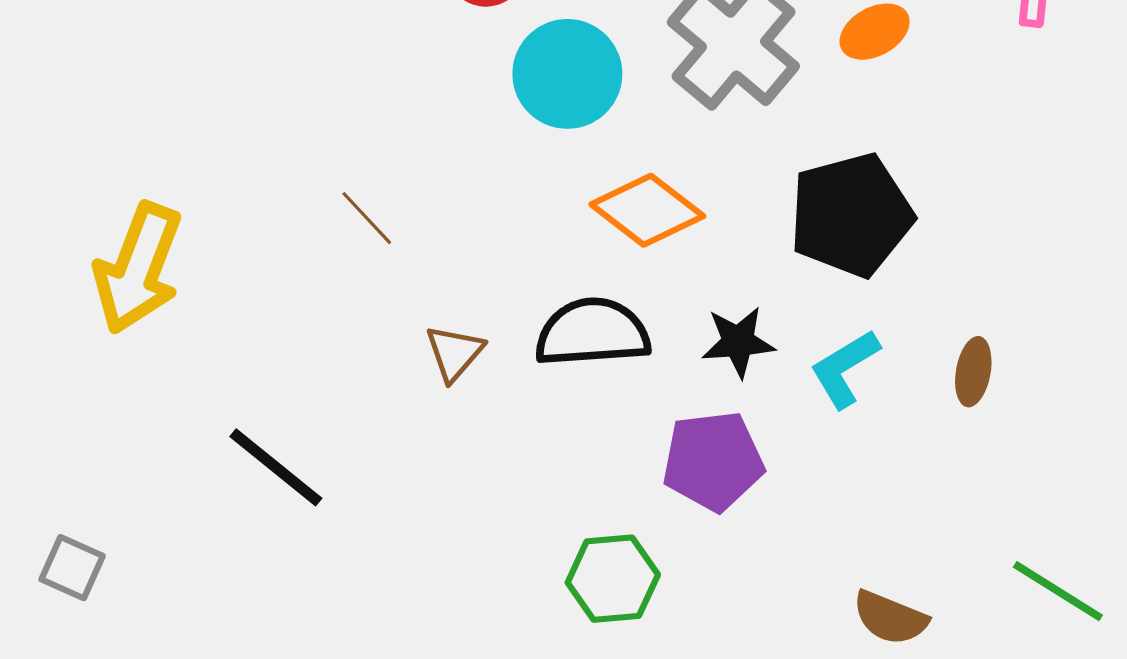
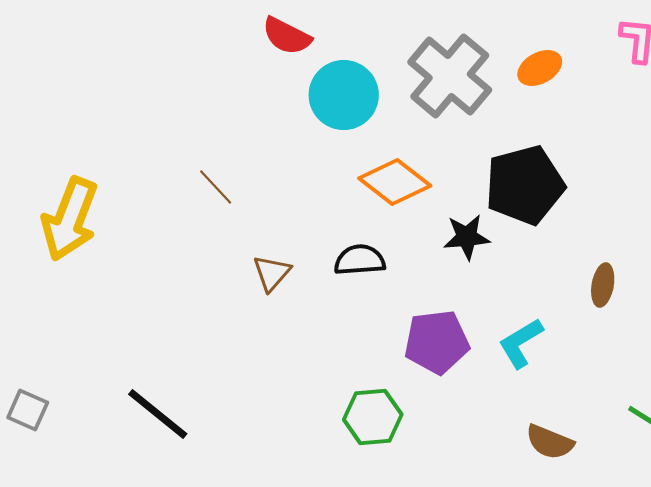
black semicircle: (592, 333) -> (360, 260), size x0.7
black star: (738, 342) -> (467, 237), moved
cyan L-shape: (845, 369) -> (521, 343), moved
black line: (276, 467) -> (158, 414), moved

